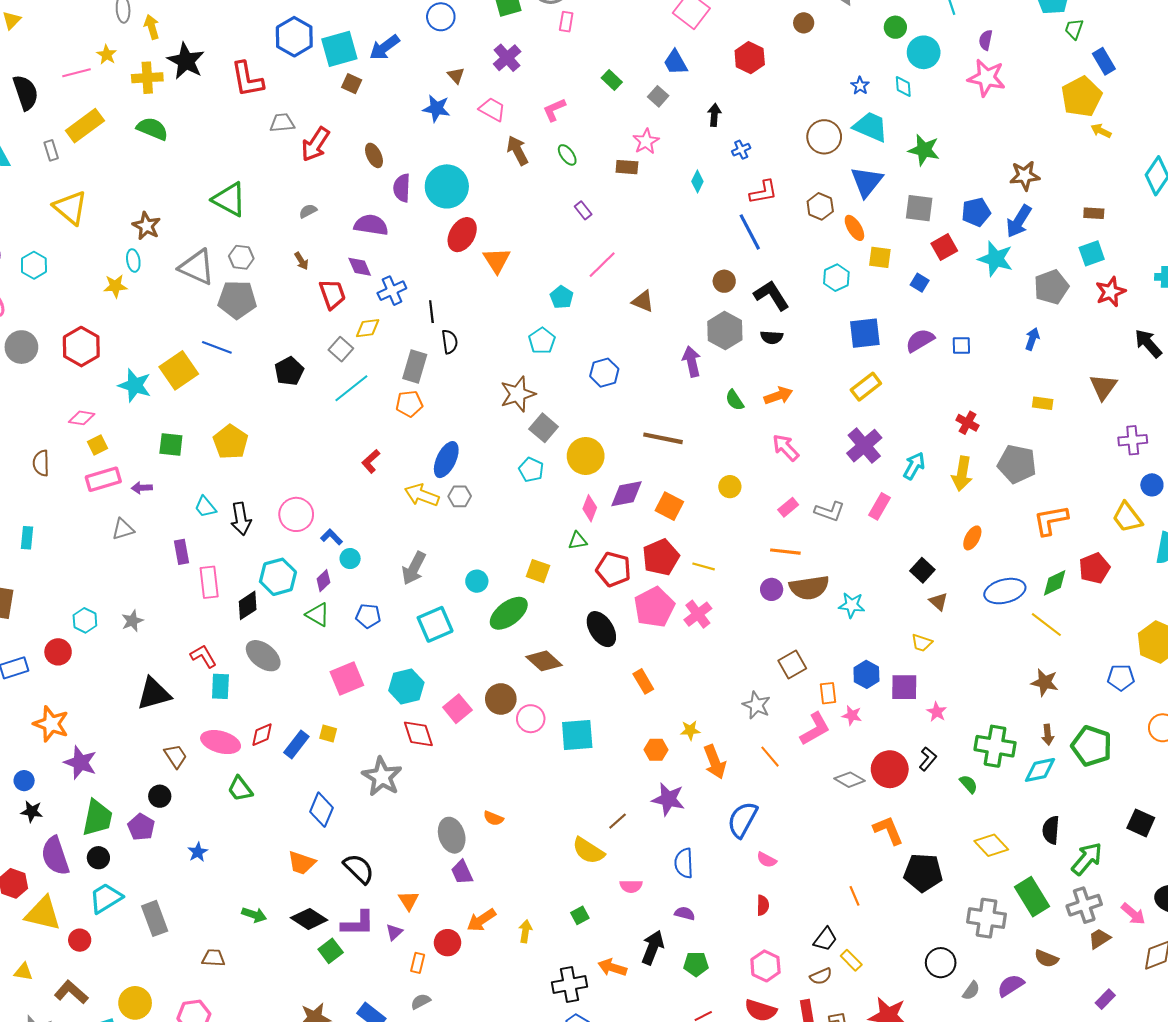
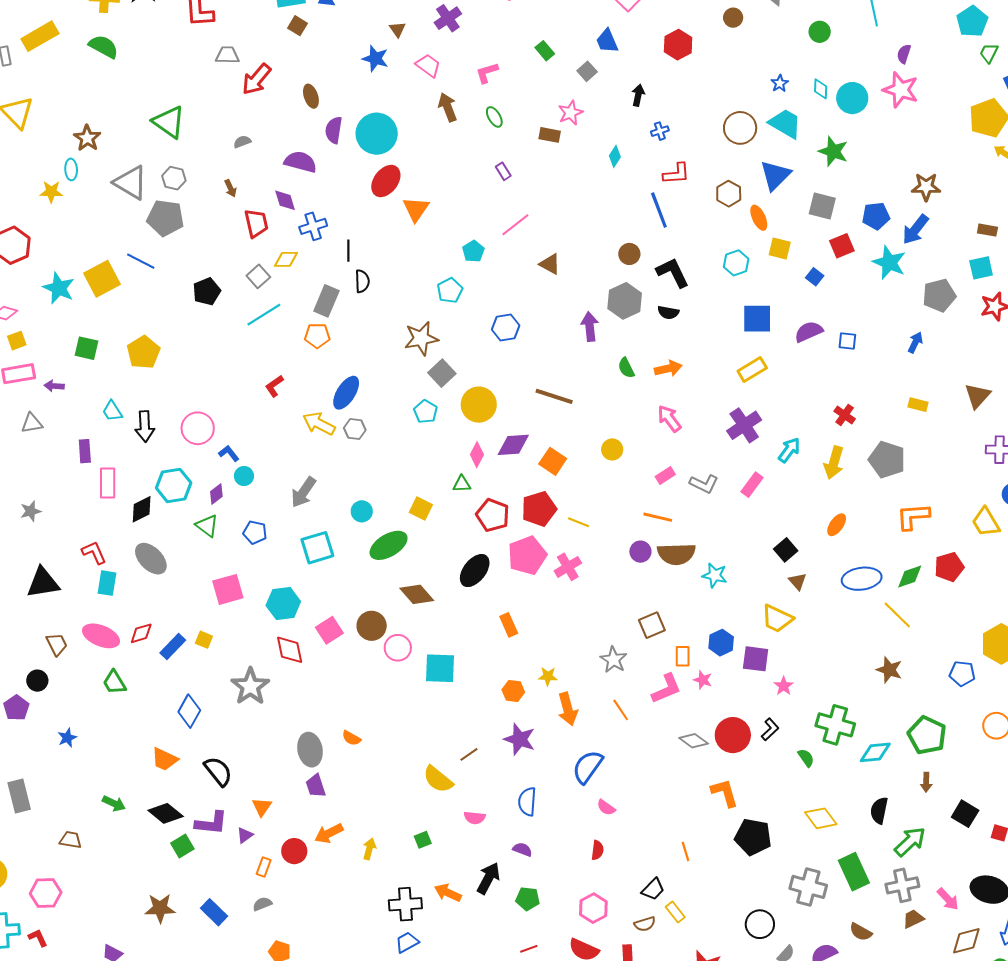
cyan circle: (924, 52) -> (852, 98), moved
black ellipse: (601, 629) -> (475, 571), turned 64
yellow trapezoid: (922, 643) -> (777, 619), size x1.6
brown arrow: (1048, 735) -> (926, 782), moved

